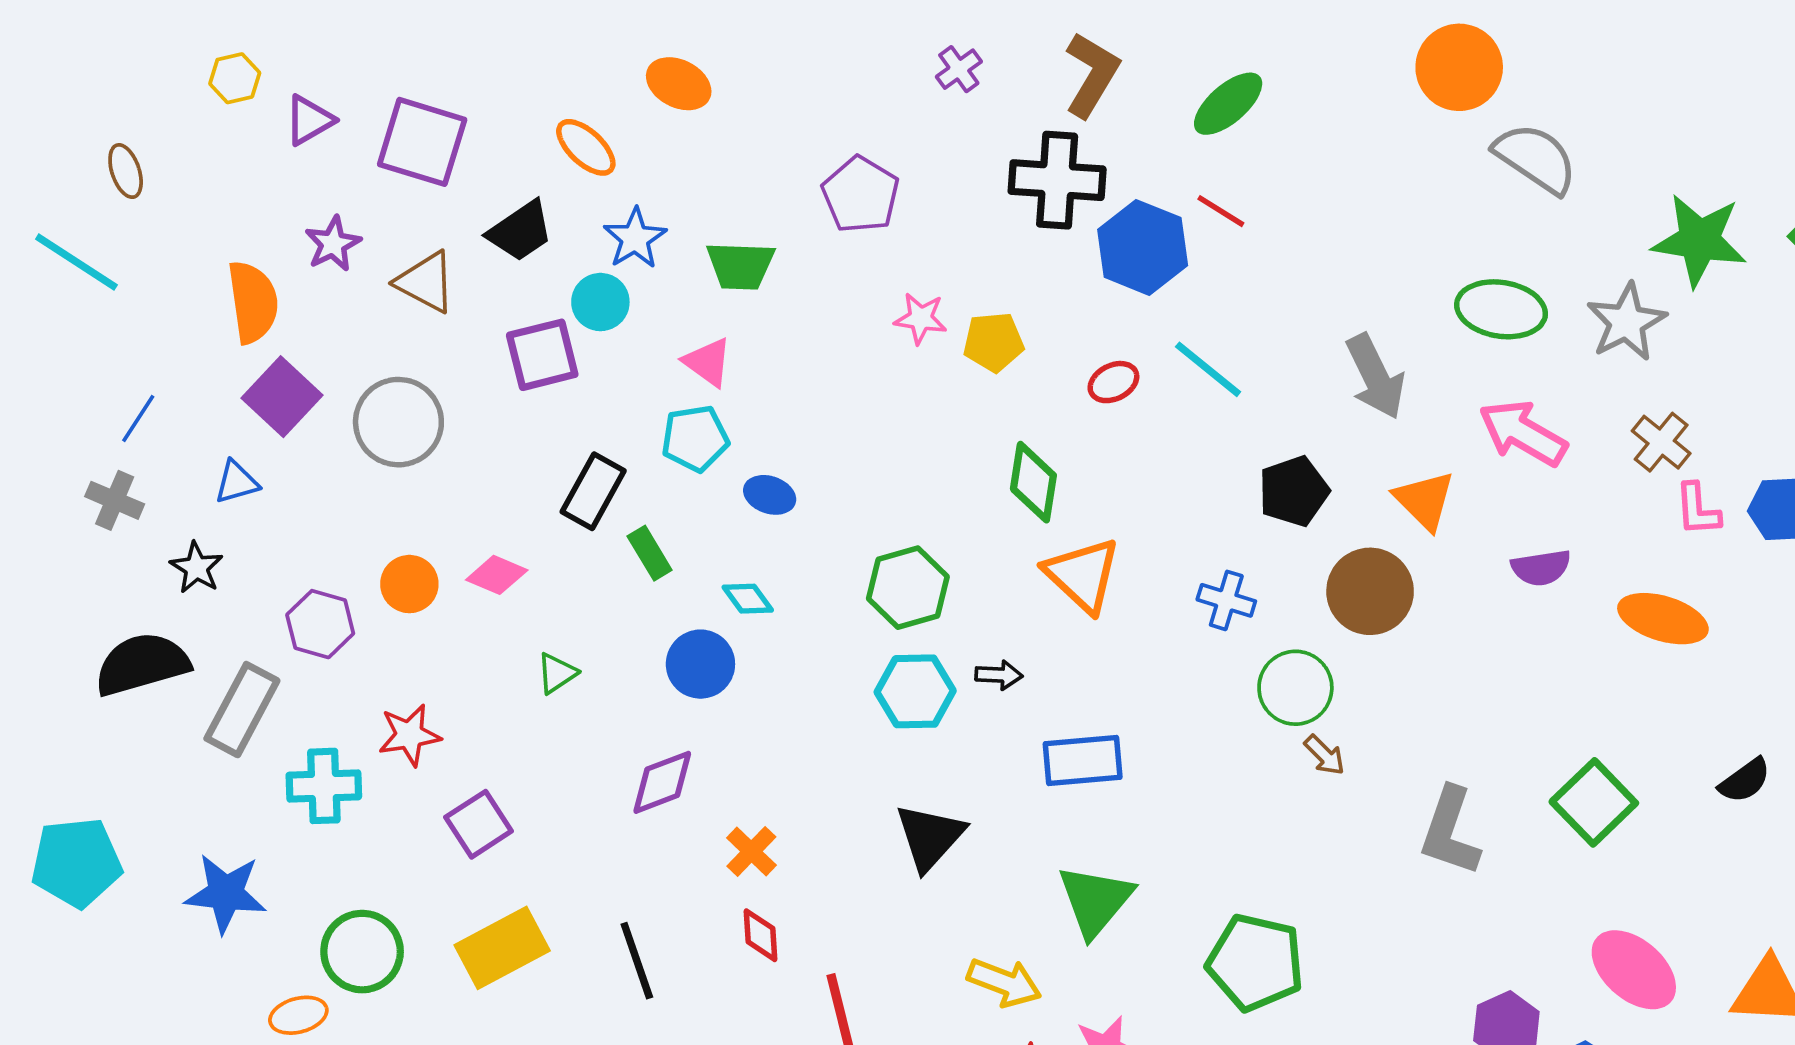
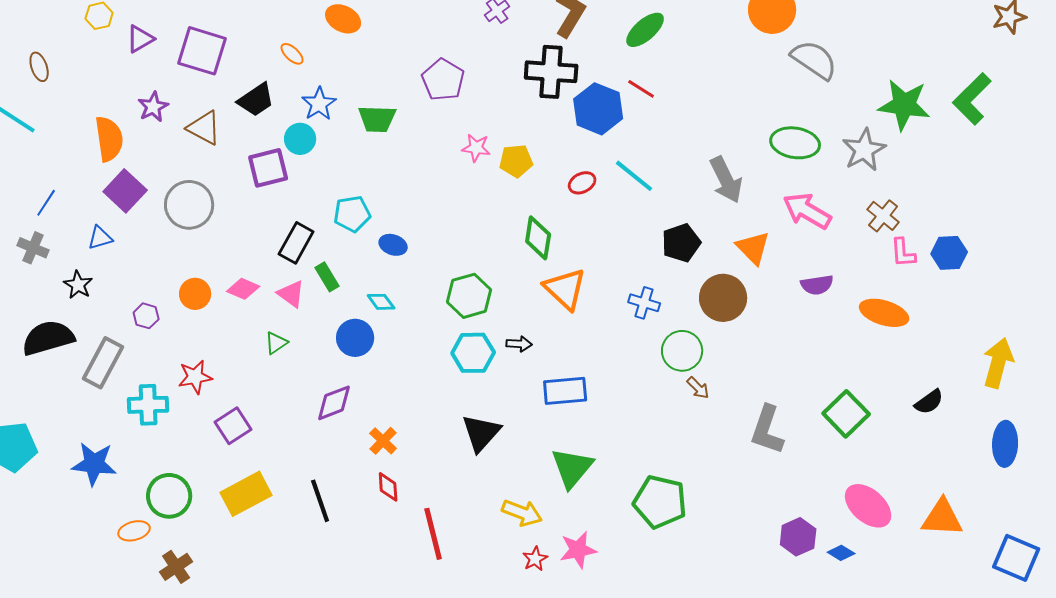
orange ellipse: (586, 147) -> (292, 54), size x0.7
pink triangle: (708, 362) -> (291, 294), moved
purple hexagon: (320, 624) -> (146, 316), size x0.7

